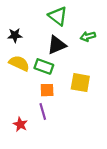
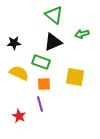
black star: (15, 35) -> (14, 43), moved
yellow semicircle: (19, 63) -> (19, 73), moved

